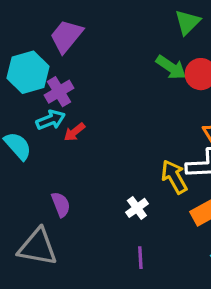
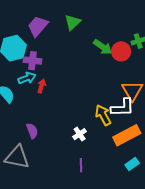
green triangle: (187, 22) -> (73, 22), moved
purple cross: (59, 92) -> (33, 61), turned 36
red arrow: (74, 132) -> (42, 86), turned 144

